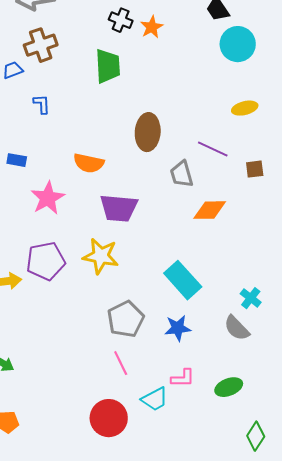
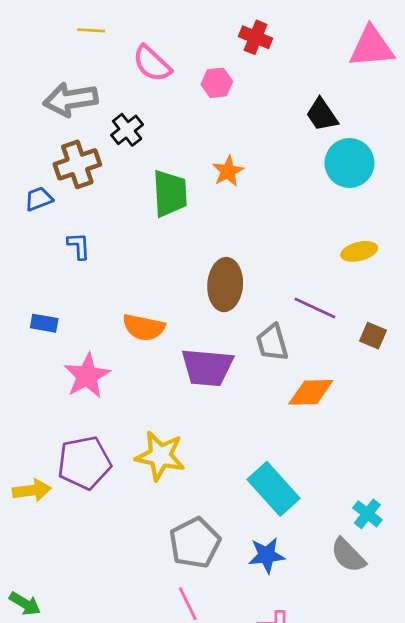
black cross: (121, 20) -> (127, 130), moved, turned 30
orange star: (152, 27) -> (228, 171), moved
brown square: (255, 169) -> (373, 336), turned 30
purple trapezoid: (119, 208) -> (207, 367), moved

